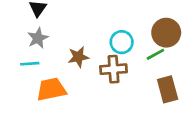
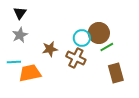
brown circle: (166, 33) -> (99, 33), moved
cyan line: (30, 64) -> (14, 62), moved
brown cross: (113, 69) -> (76, 58), turned 30

